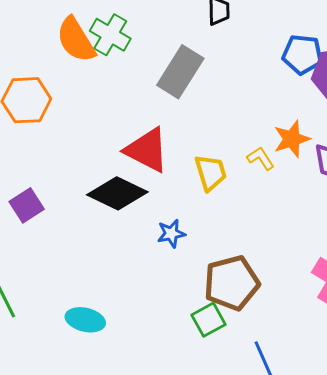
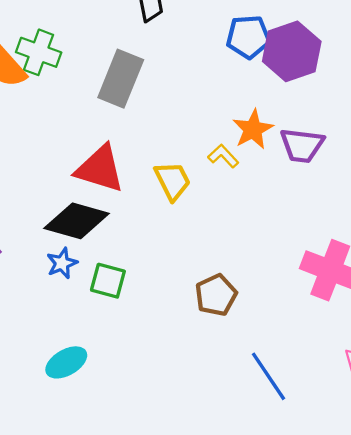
blue star: (171, 233) -> (62, 263), moved
brown pentagon: (232, 283) -> (216, 295), size x0.7
cyan ellipse: (85, 320) -> (66, 362), turned -33
green square: (208, 320) -> (108, 281), moved, turned -36

